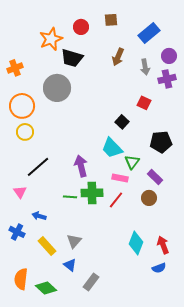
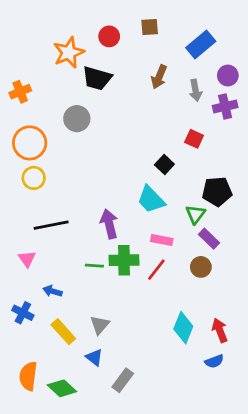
gray circle: (57, 88) -> (77, 119), size x0.7
green triangle: (132, 162) -> (195, 214), moved
black line: (38, 167) -> (51, 225), turned 30

